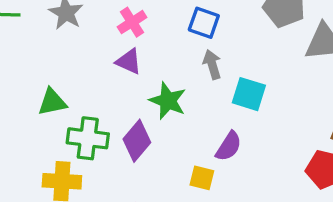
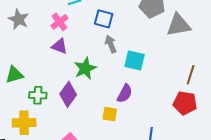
green star: (168, 101) -> (85, 68), turned 30
green cross: (88, 138) -> (38, 95), size x0.7

